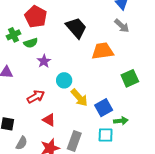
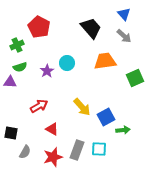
black trapezoid: (76, 28) -> (91, 28), moved
green semicircle: (31, 43) -> (20, 67), moved
green square: (130, 78) -> (135, 78), moved
cyan circle: (64, 80) -> (67, 63), moved
cyan square: (106, 135) -> (99, 149), moved

